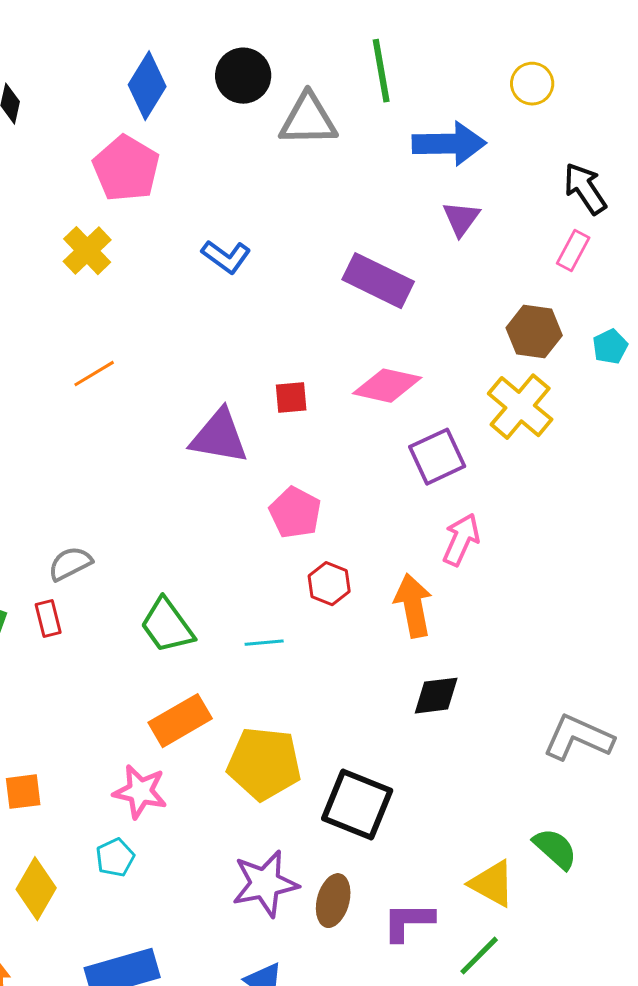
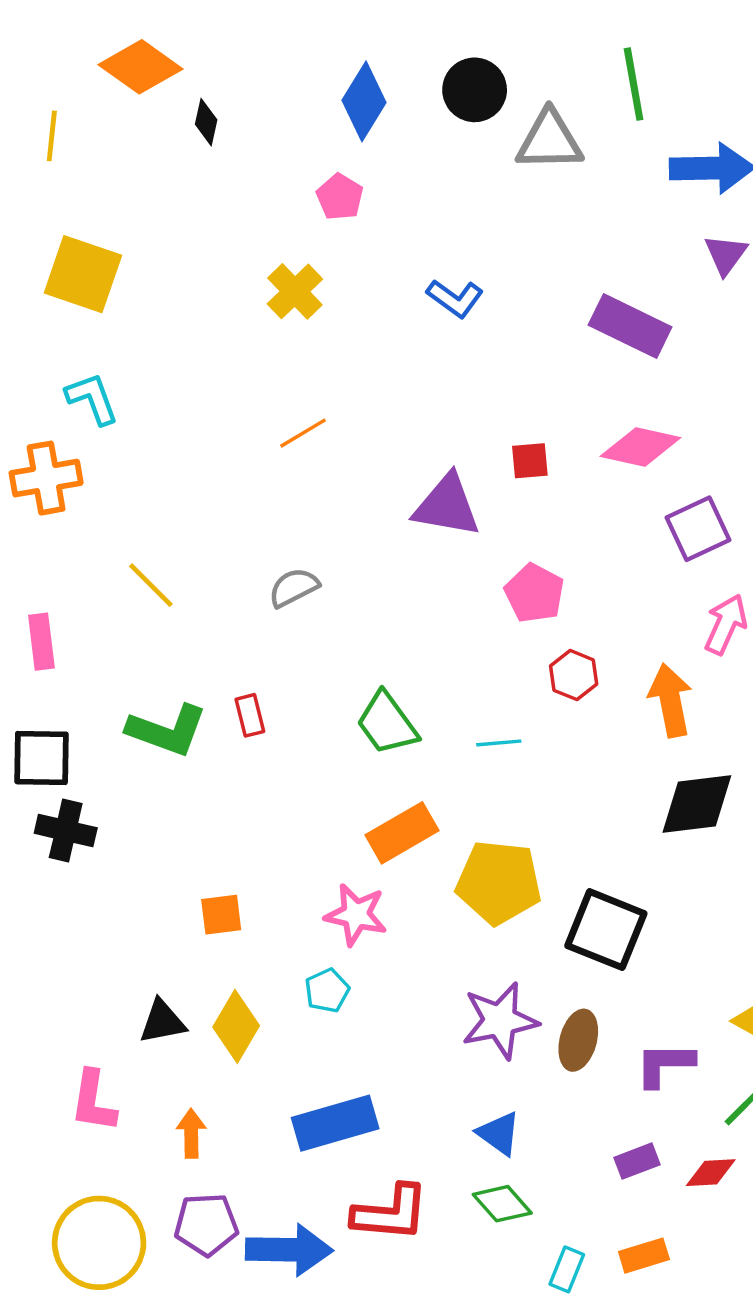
pink pentagon: (126, 169) -> (340, 197), size x0.6
gray semicircle: (70, 564) -> (294, 587), moved
black diamond: (436, 696) -> (697, 804), size x1.4

